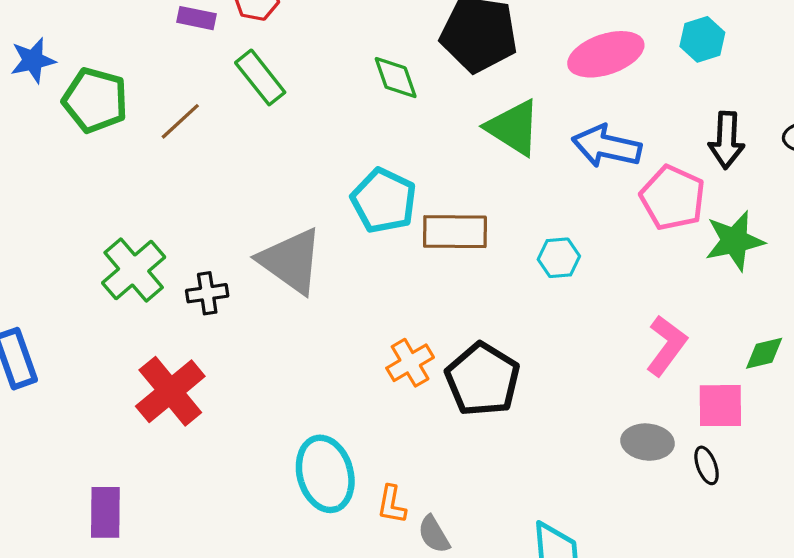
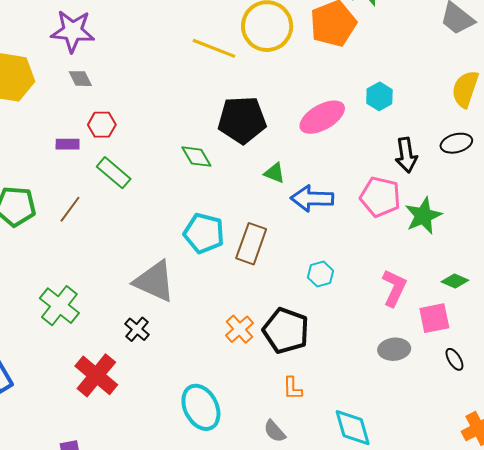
green triangle: (513, 128) -> (274, 173), size x0.6
blue arrow: (607, 146) -> (312, 198), moved
brown rectangle: (455, 232) -> (251, 244), turned -60
cyan hexagon: (559, 258) -> (320, 274), moved
black cross: (207, 293) -> (137, 329), moved, turned -30
green diamond: (764, 353) -> (455, 281), turned 48
black ellipse: (707, 465) -> (454, 359), moved
orange L-shape: (392, 504) -> (293, 388), moved

